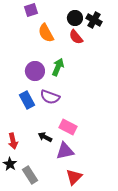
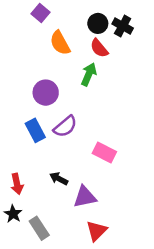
purple square: (31, 10) -> (40, 13), turned -32
green arrow: (58, 67) -> (89, 74), moved
purple semicircle: (50, 97) -> (65, 126), turned -60
pink rectangle: (68, 127) -> (104, 153), moved

